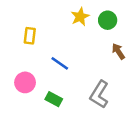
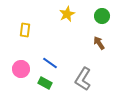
green circle: (108, 20) -> (102, 16), moved
blue line: (60, 63) -> (50, 63), moved

